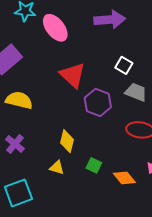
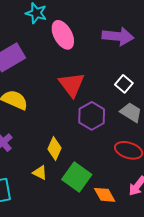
green square: (94, 165) -> (77, 177), size x1.8

